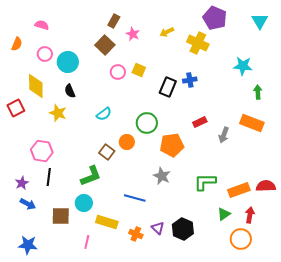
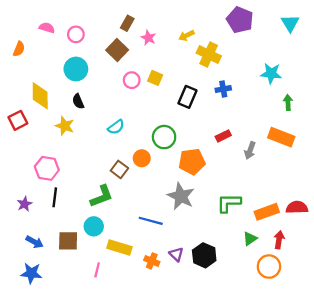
yellow cross: (198, 43) -> (209, 54), moved
pink circle: (45, 54) -> (76, 34), moved
blue cross: (190, 80) -> (223, 89), moved
gray star: (162, 176) -> (181, 196), size x1.4
blue arrow: (28, 204) -> (35, 242), moved

